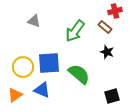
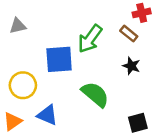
gray triangle: (34, 21) -> (18, 26), moved, turned -32
blue square: (49, 63) -> (59, 59), moved

